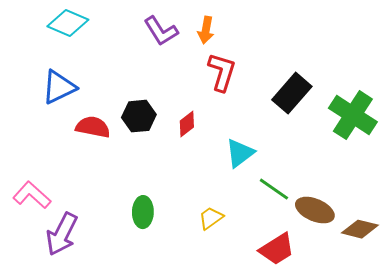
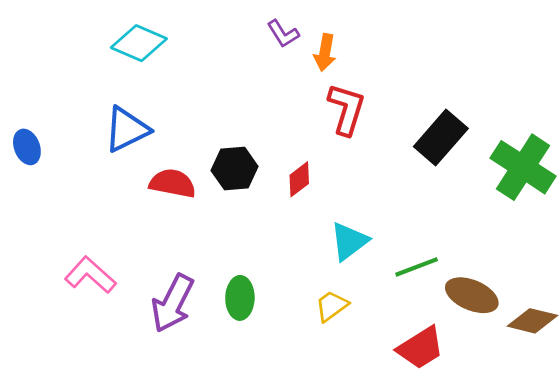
purple L-shape: (161, 31) -> (283, 34), moved, size x0.7
cyan triangle: (240, 153) -> (349, 241), moved
green line: (274, 189) -> (417, 267), turned -56
purple arrow: (62, 234) -> (173, 303), moved

